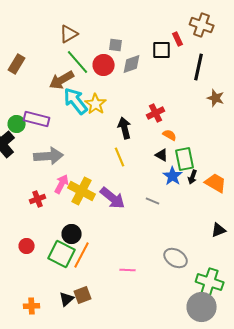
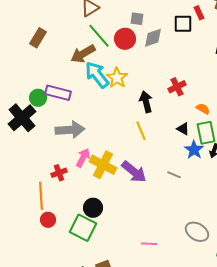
orange semicircle: (170, 135) -> (203, 109), moved
orange line: (82, 255) -> (41, 196), moved, turned -32

